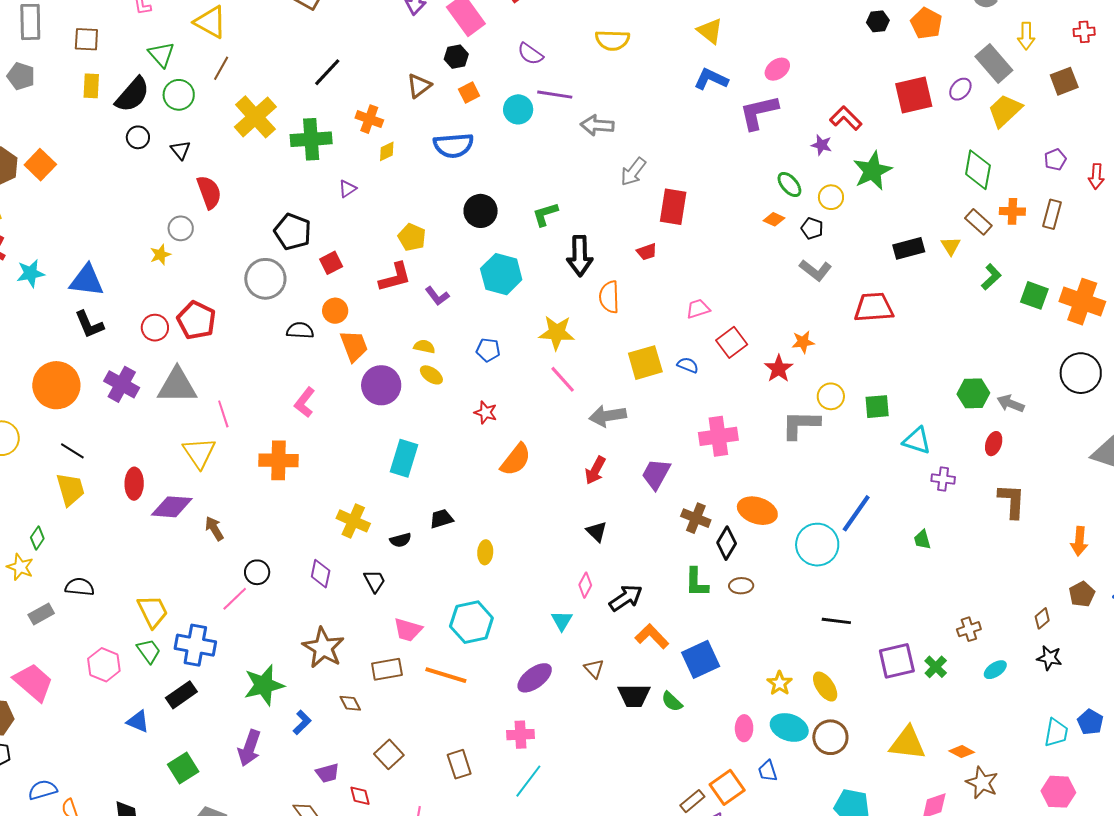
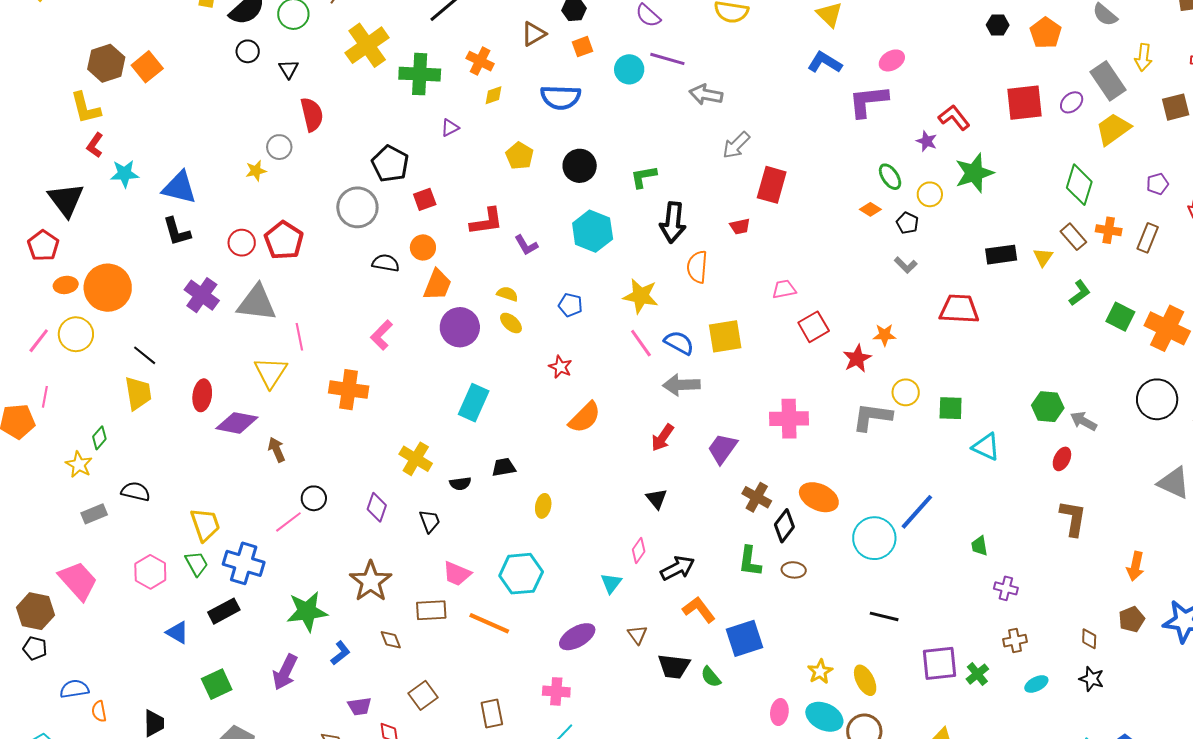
yellow pentagon: (412, 237) -> (520, 156), moved
gray L-shape: (816, 270) -> (906, 265), size x0.7
orange trapezoid: (354, 346) -> (437, 285), turned 36
blue semicircle: (688, 365) -> (679, 343), moved, size x1.4
orange circle: (56, 385) -> (108, 288), moved
purple cross: (943, 479) -> (1006, 588), moved
brown diamond: (1042, 618) -> (1089, 639), turned -55

